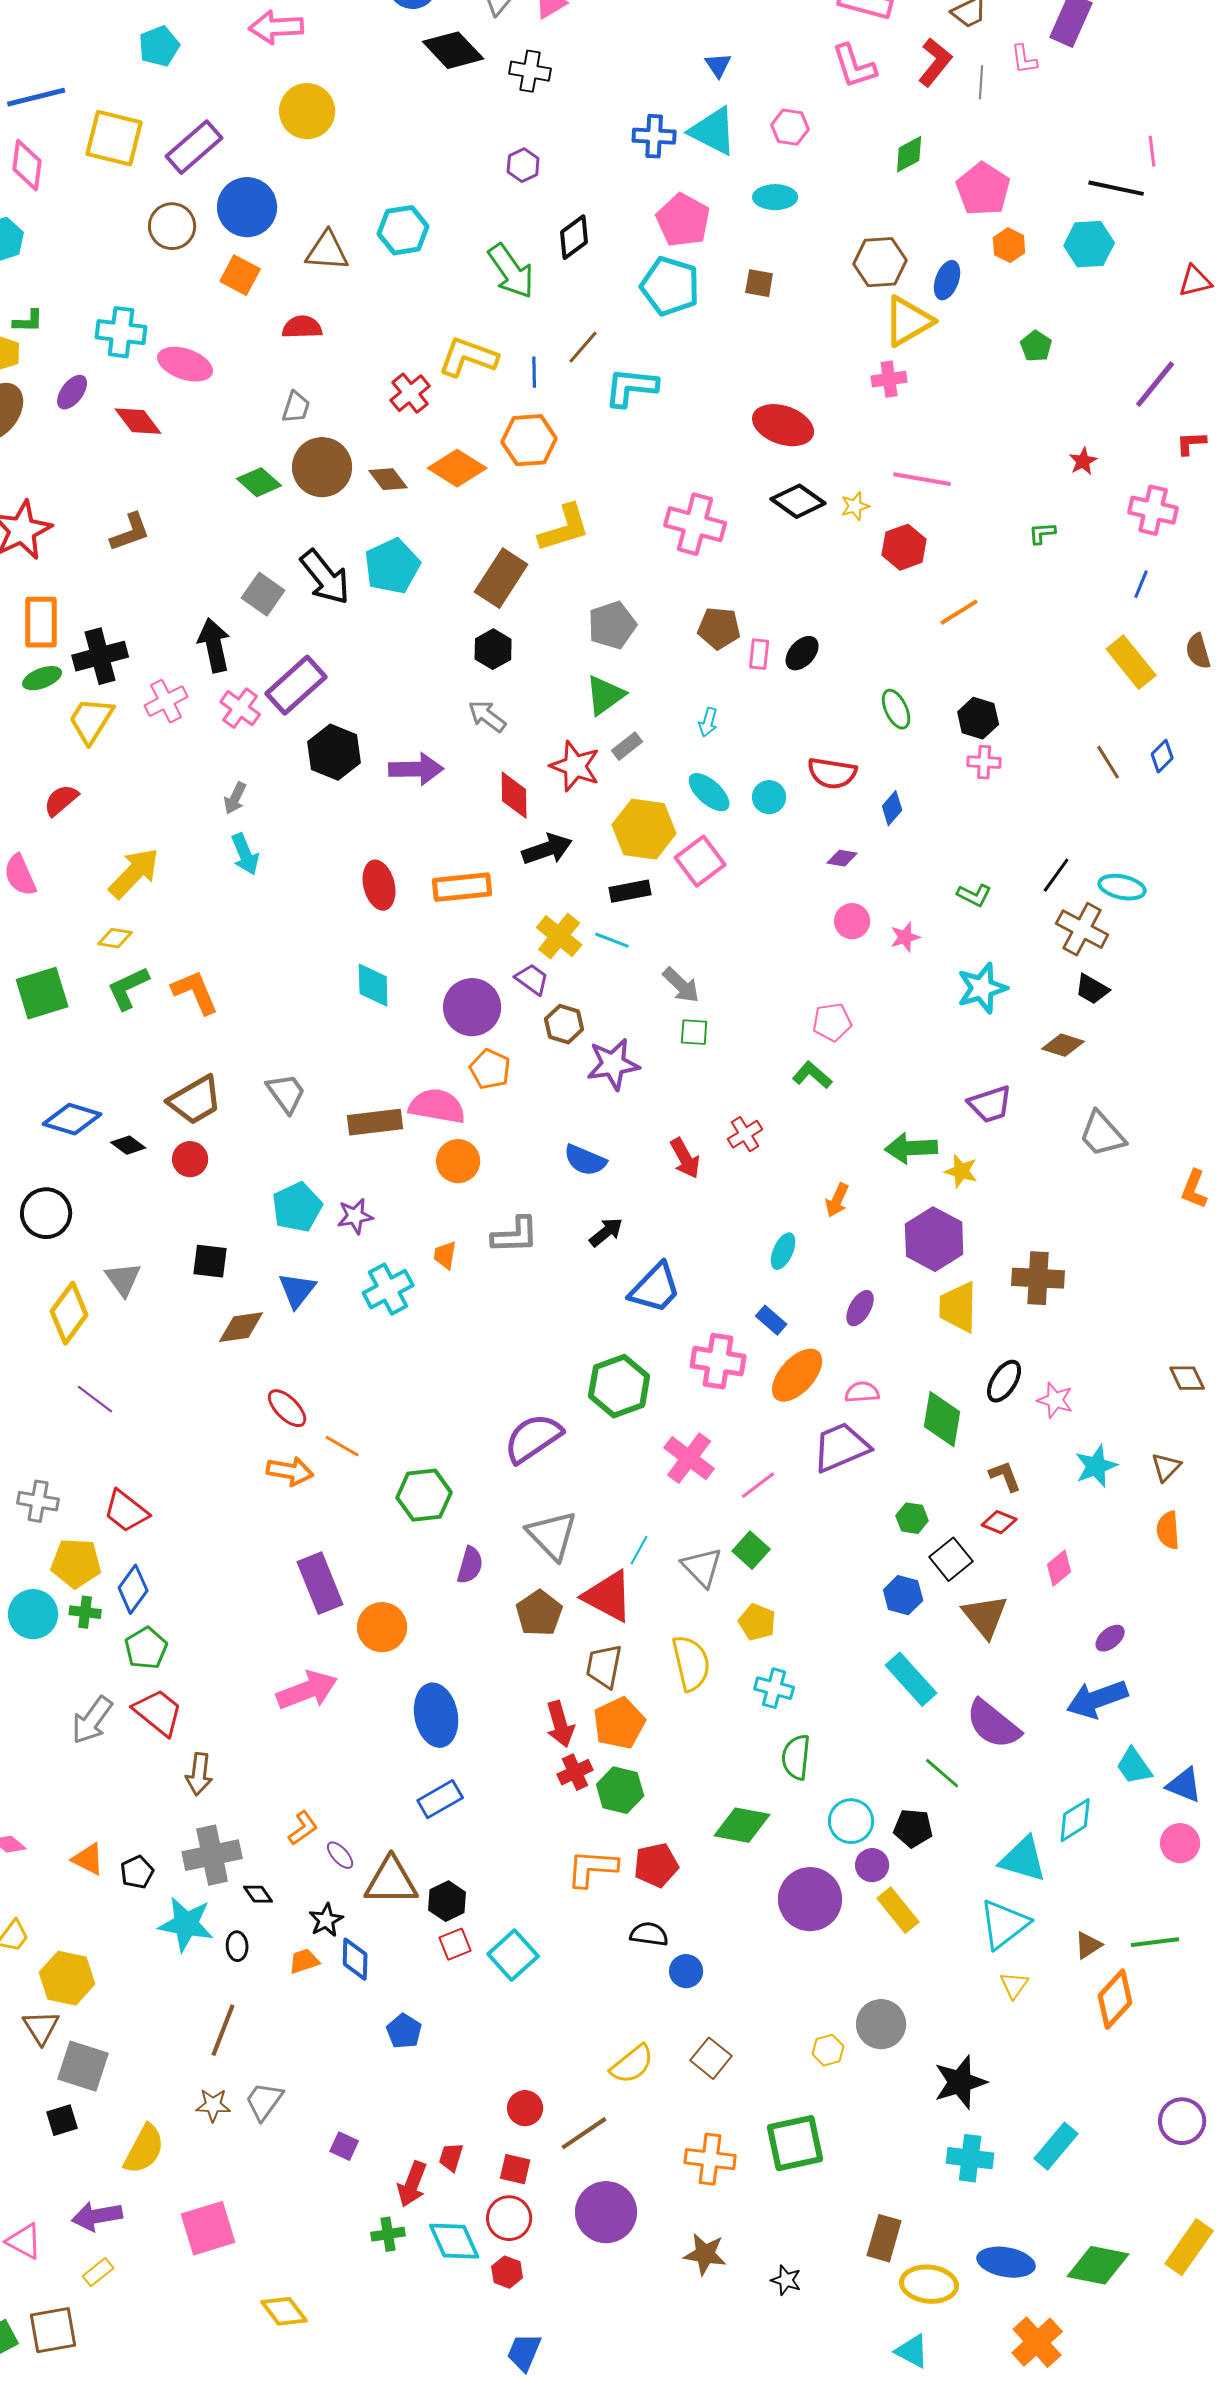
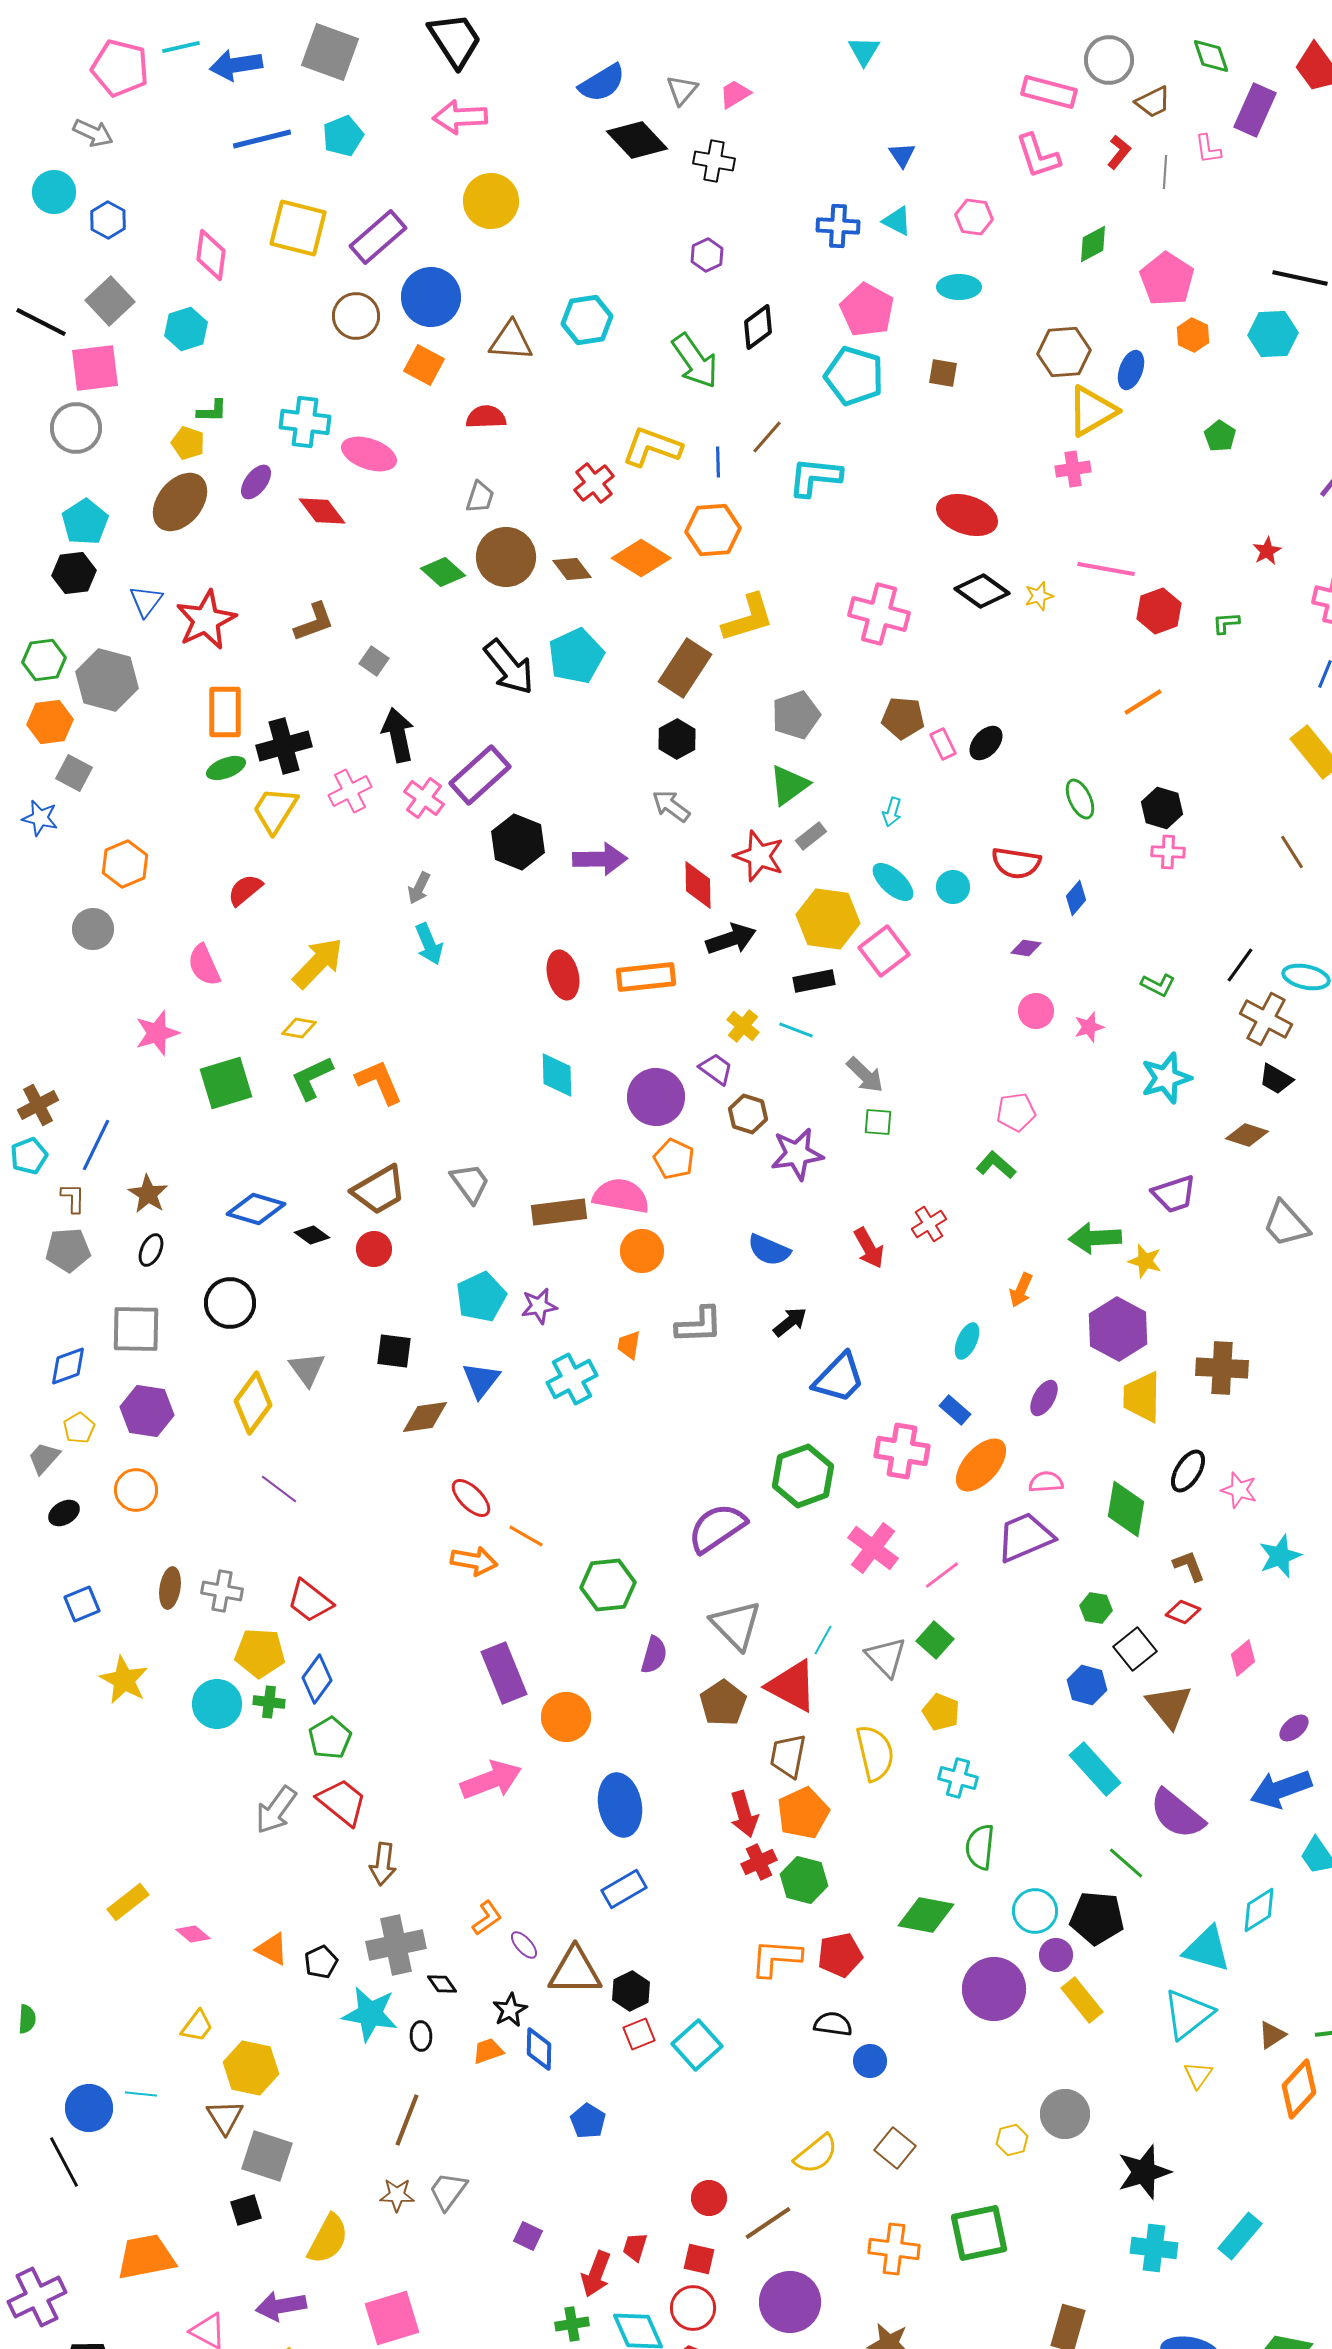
red L-shape: (935, 62) -> (1119, 152), size x0.7
blue line: (36, 97) -> (262, 139), moved
cyan triangle: (713, 131) -> (897, 221), size x0.6
red hexagon: (904, 547) -> (1159, 611), moved
gray square: (263, 594) -> (374, 661), moved, size x0.7
pink rectangle: (759, 654) -> (943, 744), turned -32
yellow cross: (559, 936) -> (743, 1026), size x0.7
black pentagon: (913, 1828) -> (1097, 1918), size x1.4

